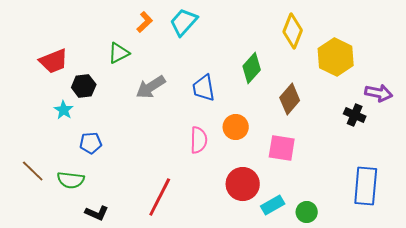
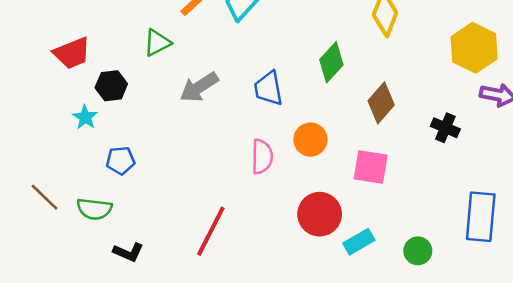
yellow hexagon: (336, 57) -> (474, 48), moved
black cross: (355, 115) -> (445, 128), moved
green circle: (307, 212) -> (418, 251), moved

